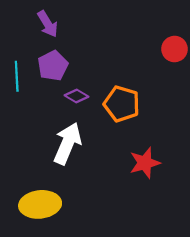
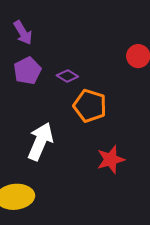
purple diamond: (76, 96) -> (67, 76), moved

